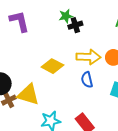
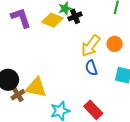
yellow arrow: (88, 57) -> (91, 46), turned 130
yellow diamond: (52, 66) -> (52, 20), moved

